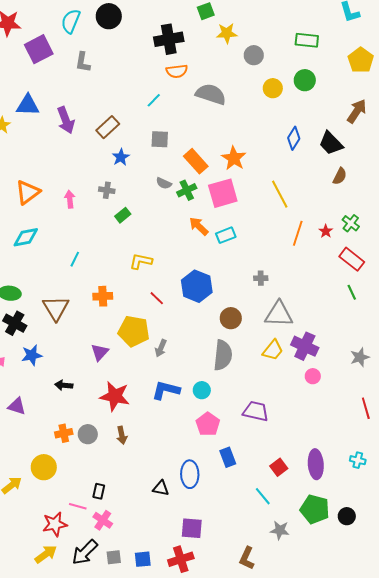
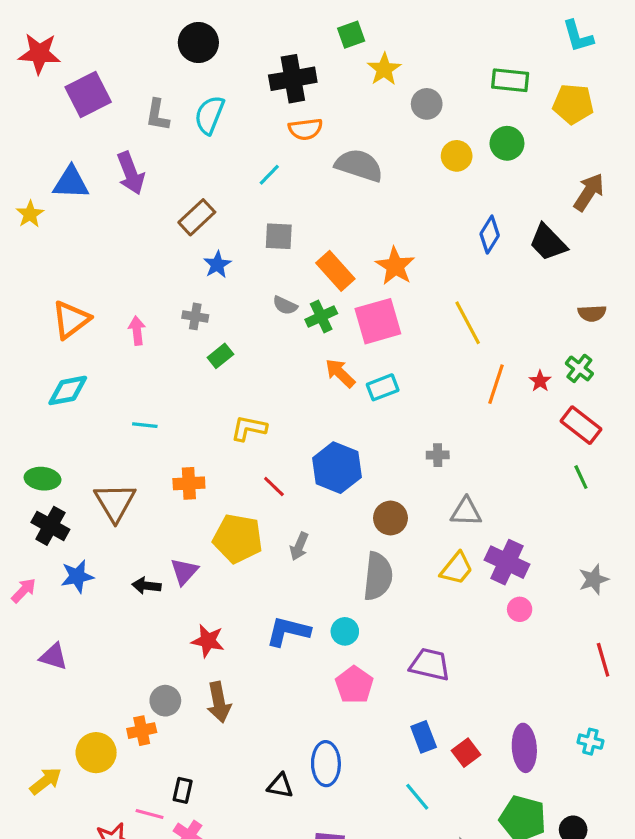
cyan semicircle: (71, 21) -> (209, 115), moved
yellow star: (227, 33) -> (384, 69), turned -30
yellow pentagon: (361, 60) -> (573, 104), moved, turned -30
purple arrow: (66, 120) -> (131, 173), moved
brown semicircle: (340, 176) -> (592, 313), moved, turned 60
cyan line: (75, 259) -> (145, 425), turned 70
gray triangle: (279, 314) -> (466, 512), size x0.7
gray arrow: (161, 348) -> (299, 546), moved
black arrow: (64, 385) -> (146, 586), moved
red star: (115, 396) -> (208, 641), size x0.7
orange cross: (64, 433) -> (142, 731), moved
brown arrow: (122, 435) -> (219, 702), size x1.4
blue rectangle: (228, 457) -> (424, 737), moved
cyan line: (263, 496) -> (417, 797), moved

